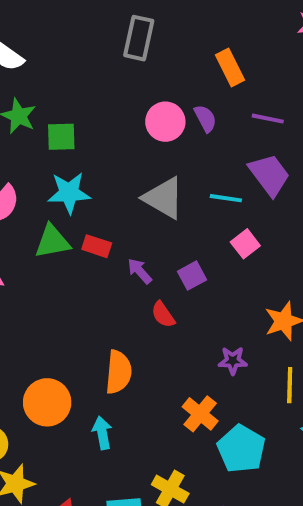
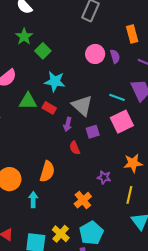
green square: (61, 137) -> (43, 51), turned 35
cyan star: (69, 193) -> (55, 81), moved
gray triangle: (164, 198) -> (82, 106), moved
pink square: (245, 244) -> (122, 122), size x1.6
purple arrow: (140, 271) -> (68, 124), turned -136
cyan pentagon: (241, 449) -> (91, 233), moved

